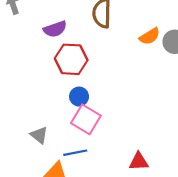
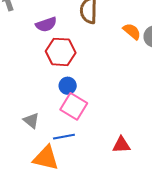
orange semicircle: (150, 36) -> (132, 31), turned -108

